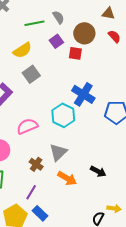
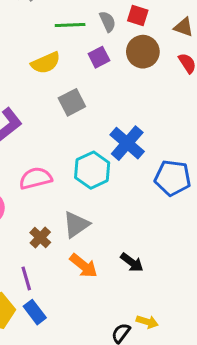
red square: (75, 53) -> (138, 15), moved
gray square: (31, 74) -> (72, 102), moved
purple line: (31, 192) -> (26, 278), turned -56

